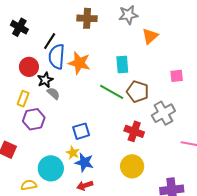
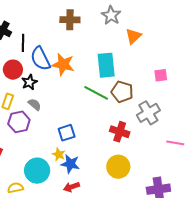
gray star: (128, 15) -> (111, 15), turned -30
black line: (50, 41) -> (23, 43), moved, turned -30
blue semicircle: (57, 57) -> (40, 59), turned -30
cyan rectangle: (122, 65) -> (106, 65), size x1.4
gray semicircle: (53, 93) -> (35, 104), moved

